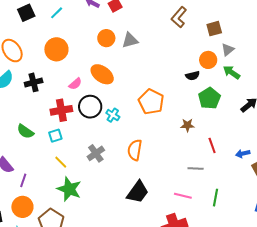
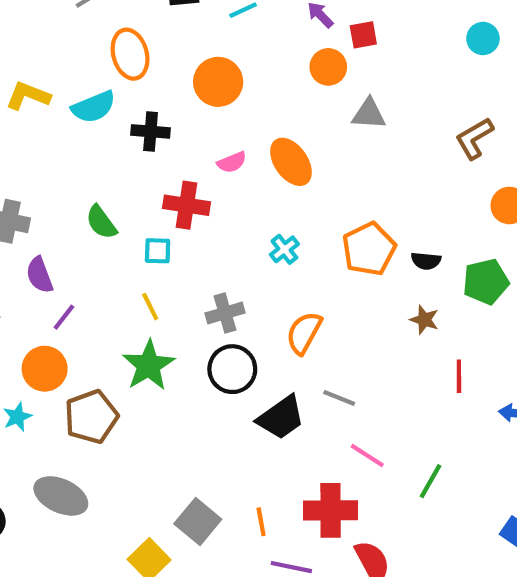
brown L-shape: (179, 17) -> (474, 138), moved
orange circle: (106, 38) -> (328, 67), moved
black semicircle: (193, 76) -> (426, 261), moved
black circle: (90, 107) -> (232, 369), moved
gray line: (196, 168) -> (339, 398), moved

